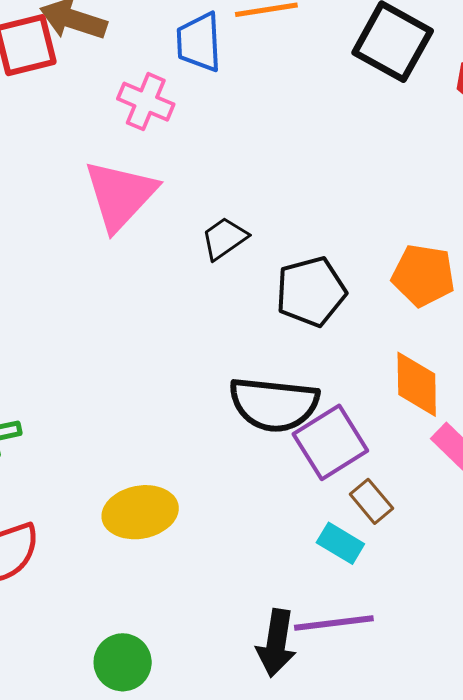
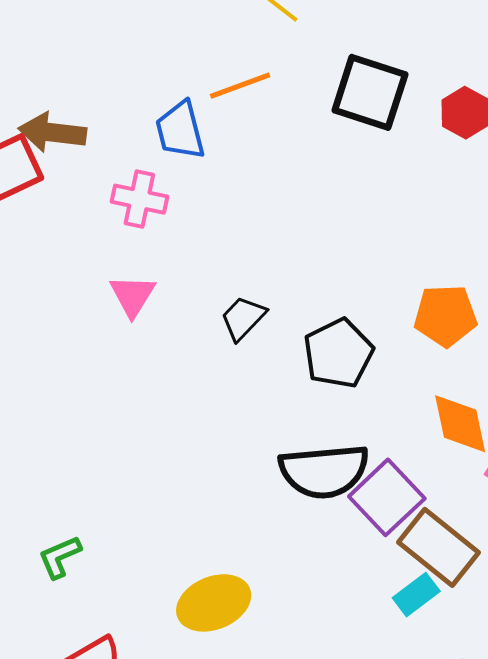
pink triangle: (120, 195) -> (133, 296), size x0.6
brown rectangle: (371, 501) -> (438, 547), size x1.8
cyan rectangle: (340, 543) -> (416, 595), turned -57

